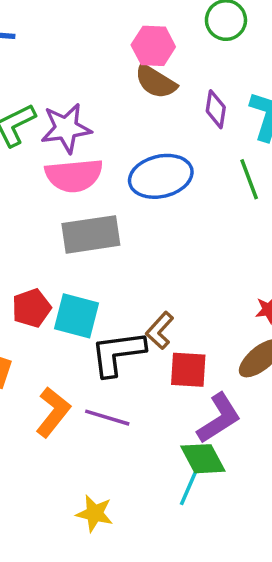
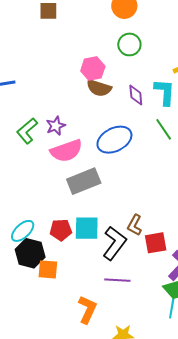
purple star: (66, 128) -> (56, 126), size x0.7
red pentagon: (31, 308) -> (61, 230), turned 30
black L-shape: (118, 353) -> (114, 243), turned 148
orange L-shape: (53, 412) -> (87, 309), moved

